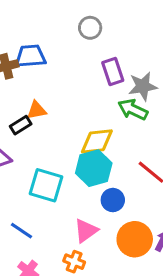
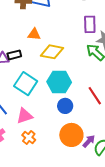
black rectangle: (21, 125) -> (14, 55), moved
yellow diamond: (97, 141) -> (52, 52), moved
pink triangle: (86, 231) -> (25, 116), moved

